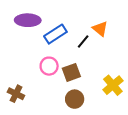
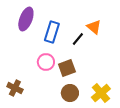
purple ellipse: (28, 20) -> (26, 19), turned -70
blue rectangle: (55, 34) -> (52, 32), turned -40
yellow cross: (113, 85) -> (101, 93), moved

